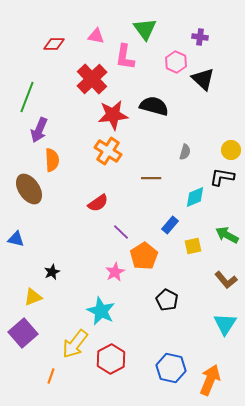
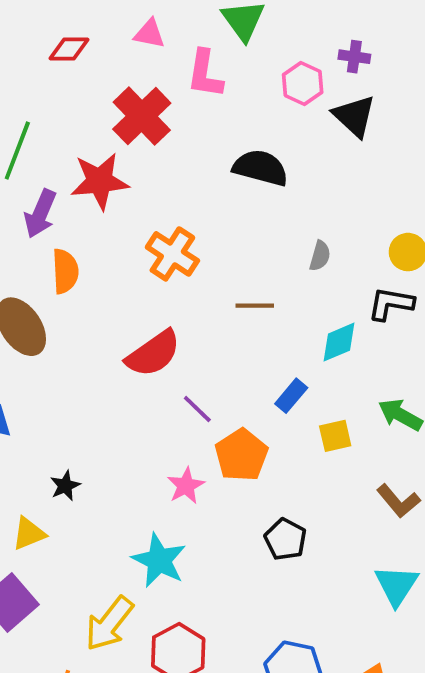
purple cross: (200, 37) -> (354, 57), moved
red star: (113, 115) -> (100, 181), moved
red semicircle: (98, 203) -> (153, 354), size x1.4

